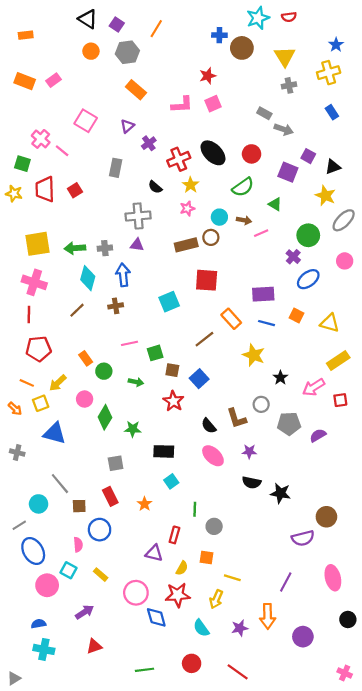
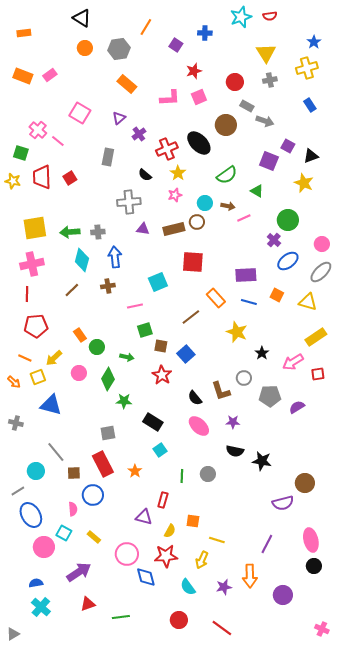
purple square: (117, 24) -> (176, 45), moved
brown circle: (242, 48) -> (226, 125), moved
red circle: (252, 154) -> (235, 82), moved
gray ellipse: (344, 220) -> (321, 272), moved
purple triangle: (137, 245) -> (143, 229), moved
pink cross: (34, 282) -> (32, 264), turned -30
pink line: (130, 343) -> (135, 306), moved
green diamond: (105, 417) -> (108, 379), moved
black rectangle: (164, 451) -> (153, 422), turned 30
red rectangle: (110, 496) -> (103, 464), size x1.4
gray circle: (214, 526) -> (208, 474), moved
purple arrow: (85, 612) -> (79, 572), size x1.4
black circle: (348, 619) -> (314, 566), moved
cyan cross: (44, 649) -> (41, 607), turned 30
green line: (144, 670) -> (121, 617), moved

